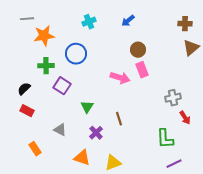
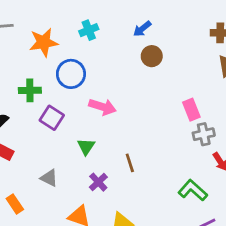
orange star: (44, 36) -> (44, 42), moved
brown circle: (138, 50) -> (152, 56), moved
pink rectangle: (142, 70) -> (191, 110), moved
pink arrow: (120, 78) -> (102, 107), moved
green L-shape: (165, 139) -> (193, 190), turned 135

